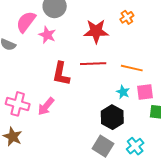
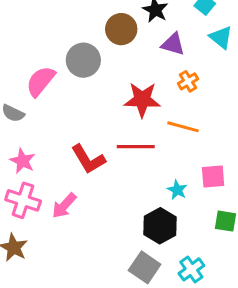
pink star: (47, 35) -> (23, 161), moved
orange line: (132, 68) -> (183, 127), moved
red L-shape: (61, 74) -> (88, 159), turned -45
pink square: (145, 92) -> (213, 176), moved

